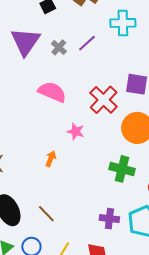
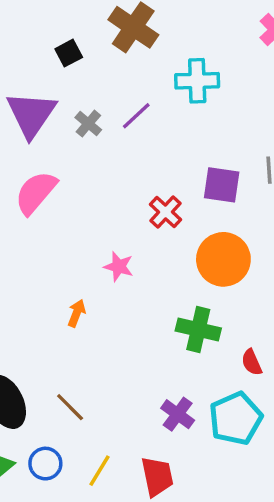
pink semicircle: (52, 92) -> (36, 193), moved, turned -72
red cross: (104, 100) -> (166, 212), size x0.7
purple cross: (109, 219) -> (178, 414), turned 30

